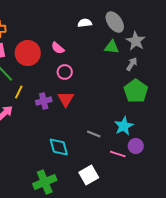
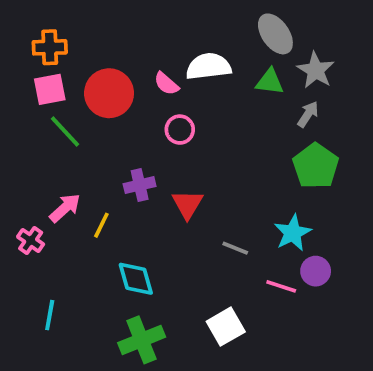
white semicircle: (85, 23) -> (208, 66), moved, size x1.6
yellow line: (19, 92) -> (101, 225), moved
red triangle: (66, 99) -> (187, 204), moved
cyan diamond: (59, 147) -> (136, 279), moved

